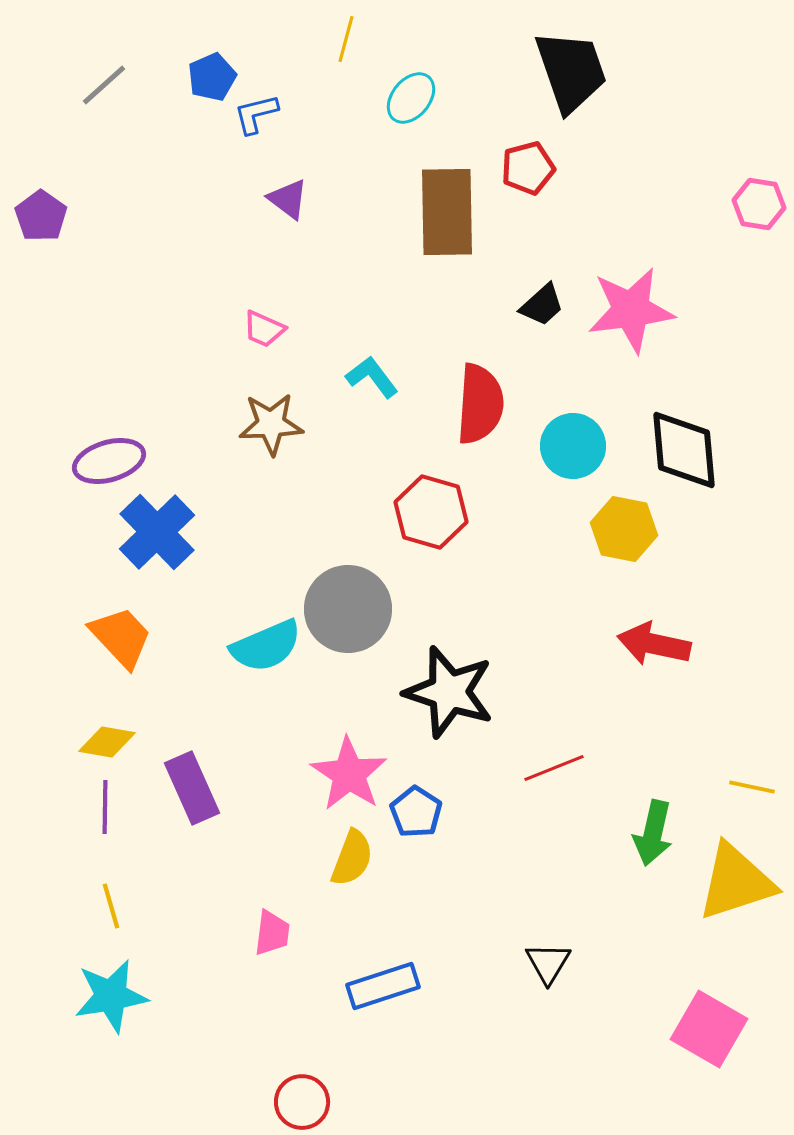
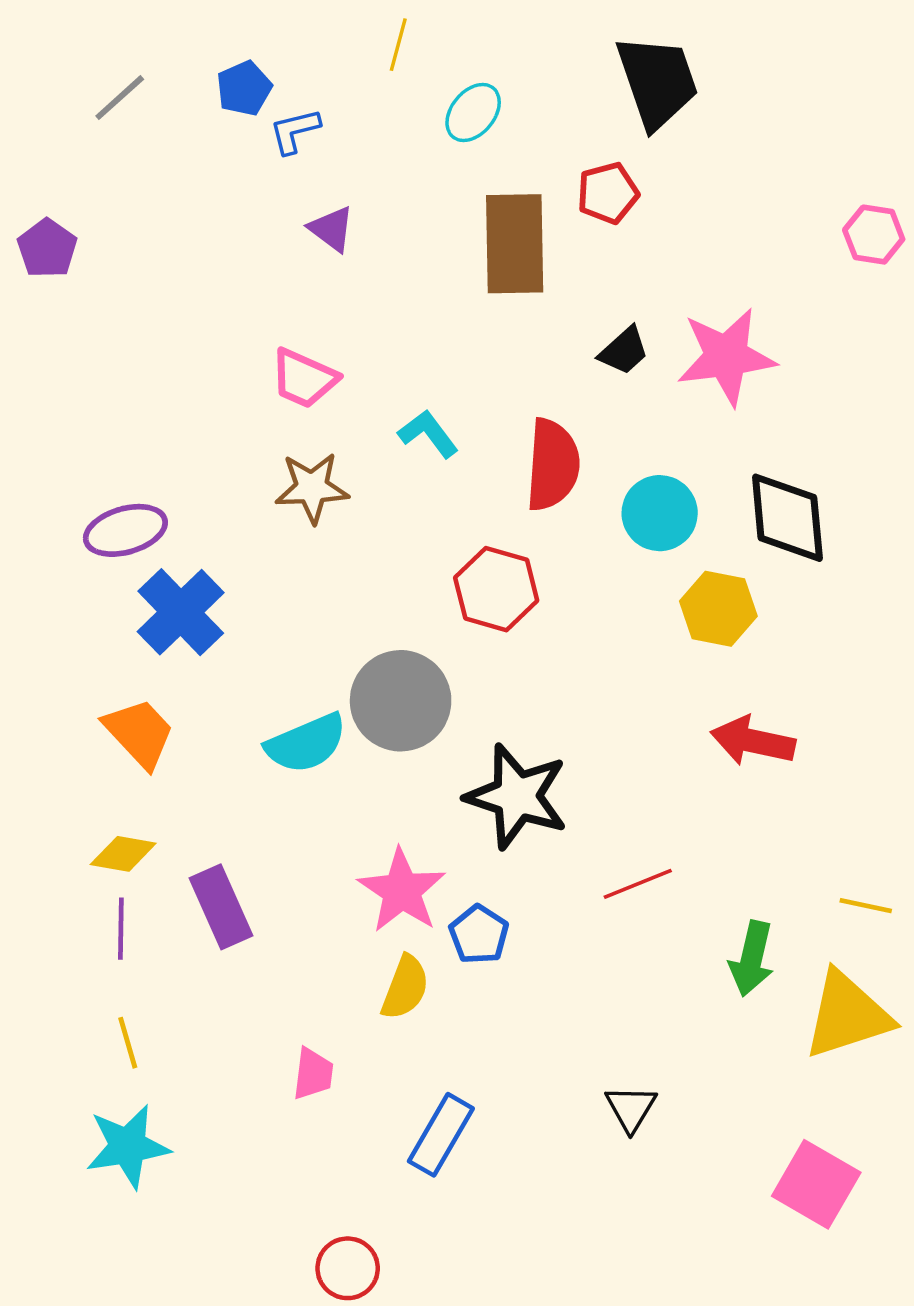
pink trapezoid: (264, 329) -> (304, 378), size x1.4
blue rectangle: (383, 986) -> (441, 1135), turned -42

